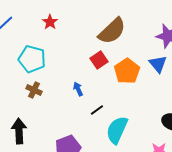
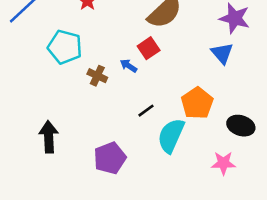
orange pentagon: (127, 71) -> (197, 103), moved
blue arrow: (78, 89) -> (129, 66), moved, turned -32
brown cross: (34, 90) -> (97, 76), moved

